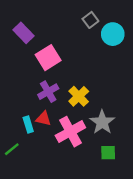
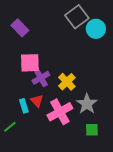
gray square: (90, 20) -> (77, 17), size x1.6
pink square: (48, 58) -> (30, 63), moved, turned 30
red triangle: (43, 119) -> (37, 101), turned 32

